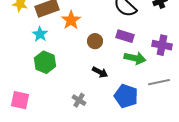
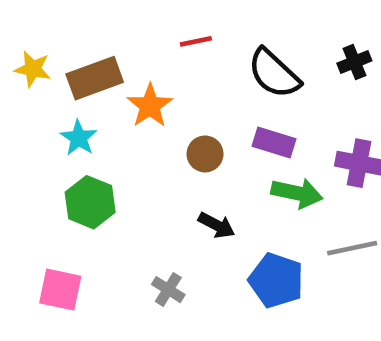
pink square: (20, 100) -> (60, 290), moved

